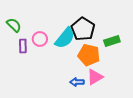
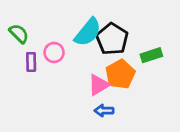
cyan semicircle: (65, 38) -> (88, 32), moved
orange pentagon: (89, 55) -> (120, 74), turned 30
pink triangle: (95, 77) -> (99, 85), moved

